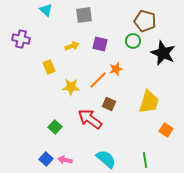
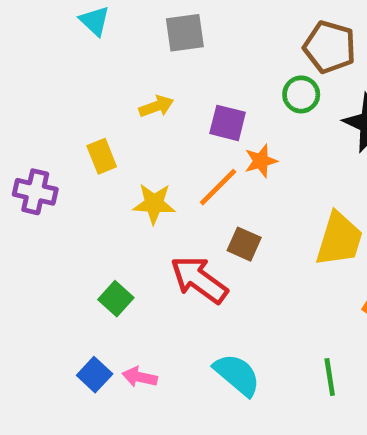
purple cross: (21, 39) -> (35, 192), moved
purple square: (100, 44) -> (228, 123), moved

